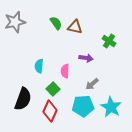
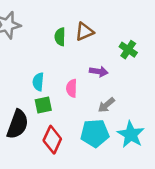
green semicircle: (56, 23) -> (60, 37), moved, turned -144
brown triangle: (75, 27) -> (84, 32), turned -35
green square: (53, 89) -> (43, 105), moved, turned 32

